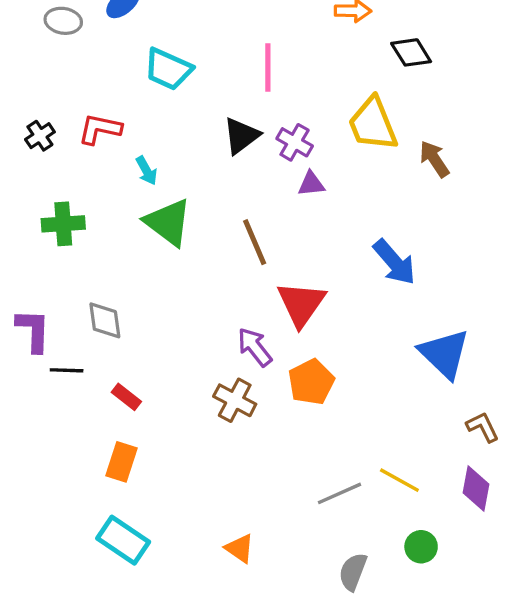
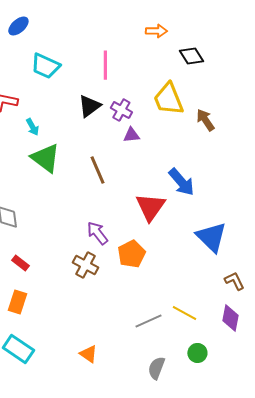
red triangle: (301, 304) -> (150, 207), moved

